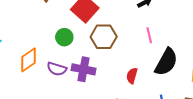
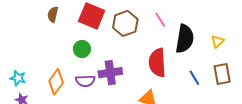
brown hexagon: (104, 37) -> (125, 23), moved
red semicircle: (132, 76) -> (157, 63), size x1.8

